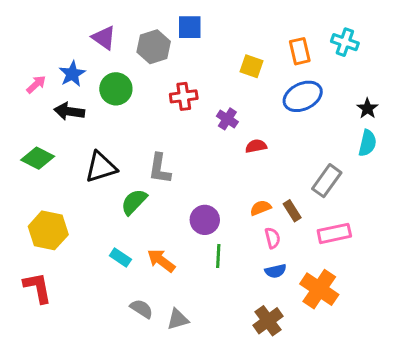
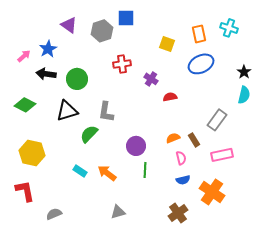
green circle: (116, 89) -> (77, 79), moved
gray semicircle: (142, 309) -> (54, 214), moved, turned -56

